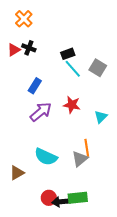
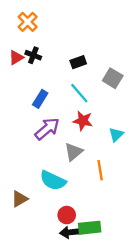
cyan line: (73, 69) -> (79, 93), moved
gray triangle: (80, 159) -> (74, 152), moved
red circle: (49, 198) -> (67, 215), moved

